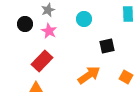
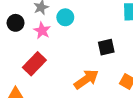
cyan circle: (84, 19) -> (65, 17), moved
orange triangle: (36, 88) -> (16, 94), moved

